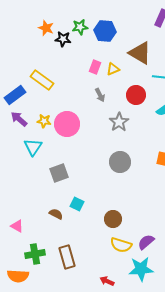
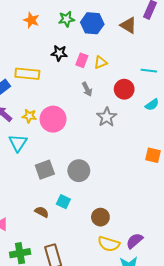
black star: (63, 39) -> (59, 53), moved
brown triangle: (140, 53) -> (128, 25), moved, size x0.7
yellow rectangle: (42, 80) -> (27, 74), turned -30
gray circle: (120, 162) -> (79, 171), moved

